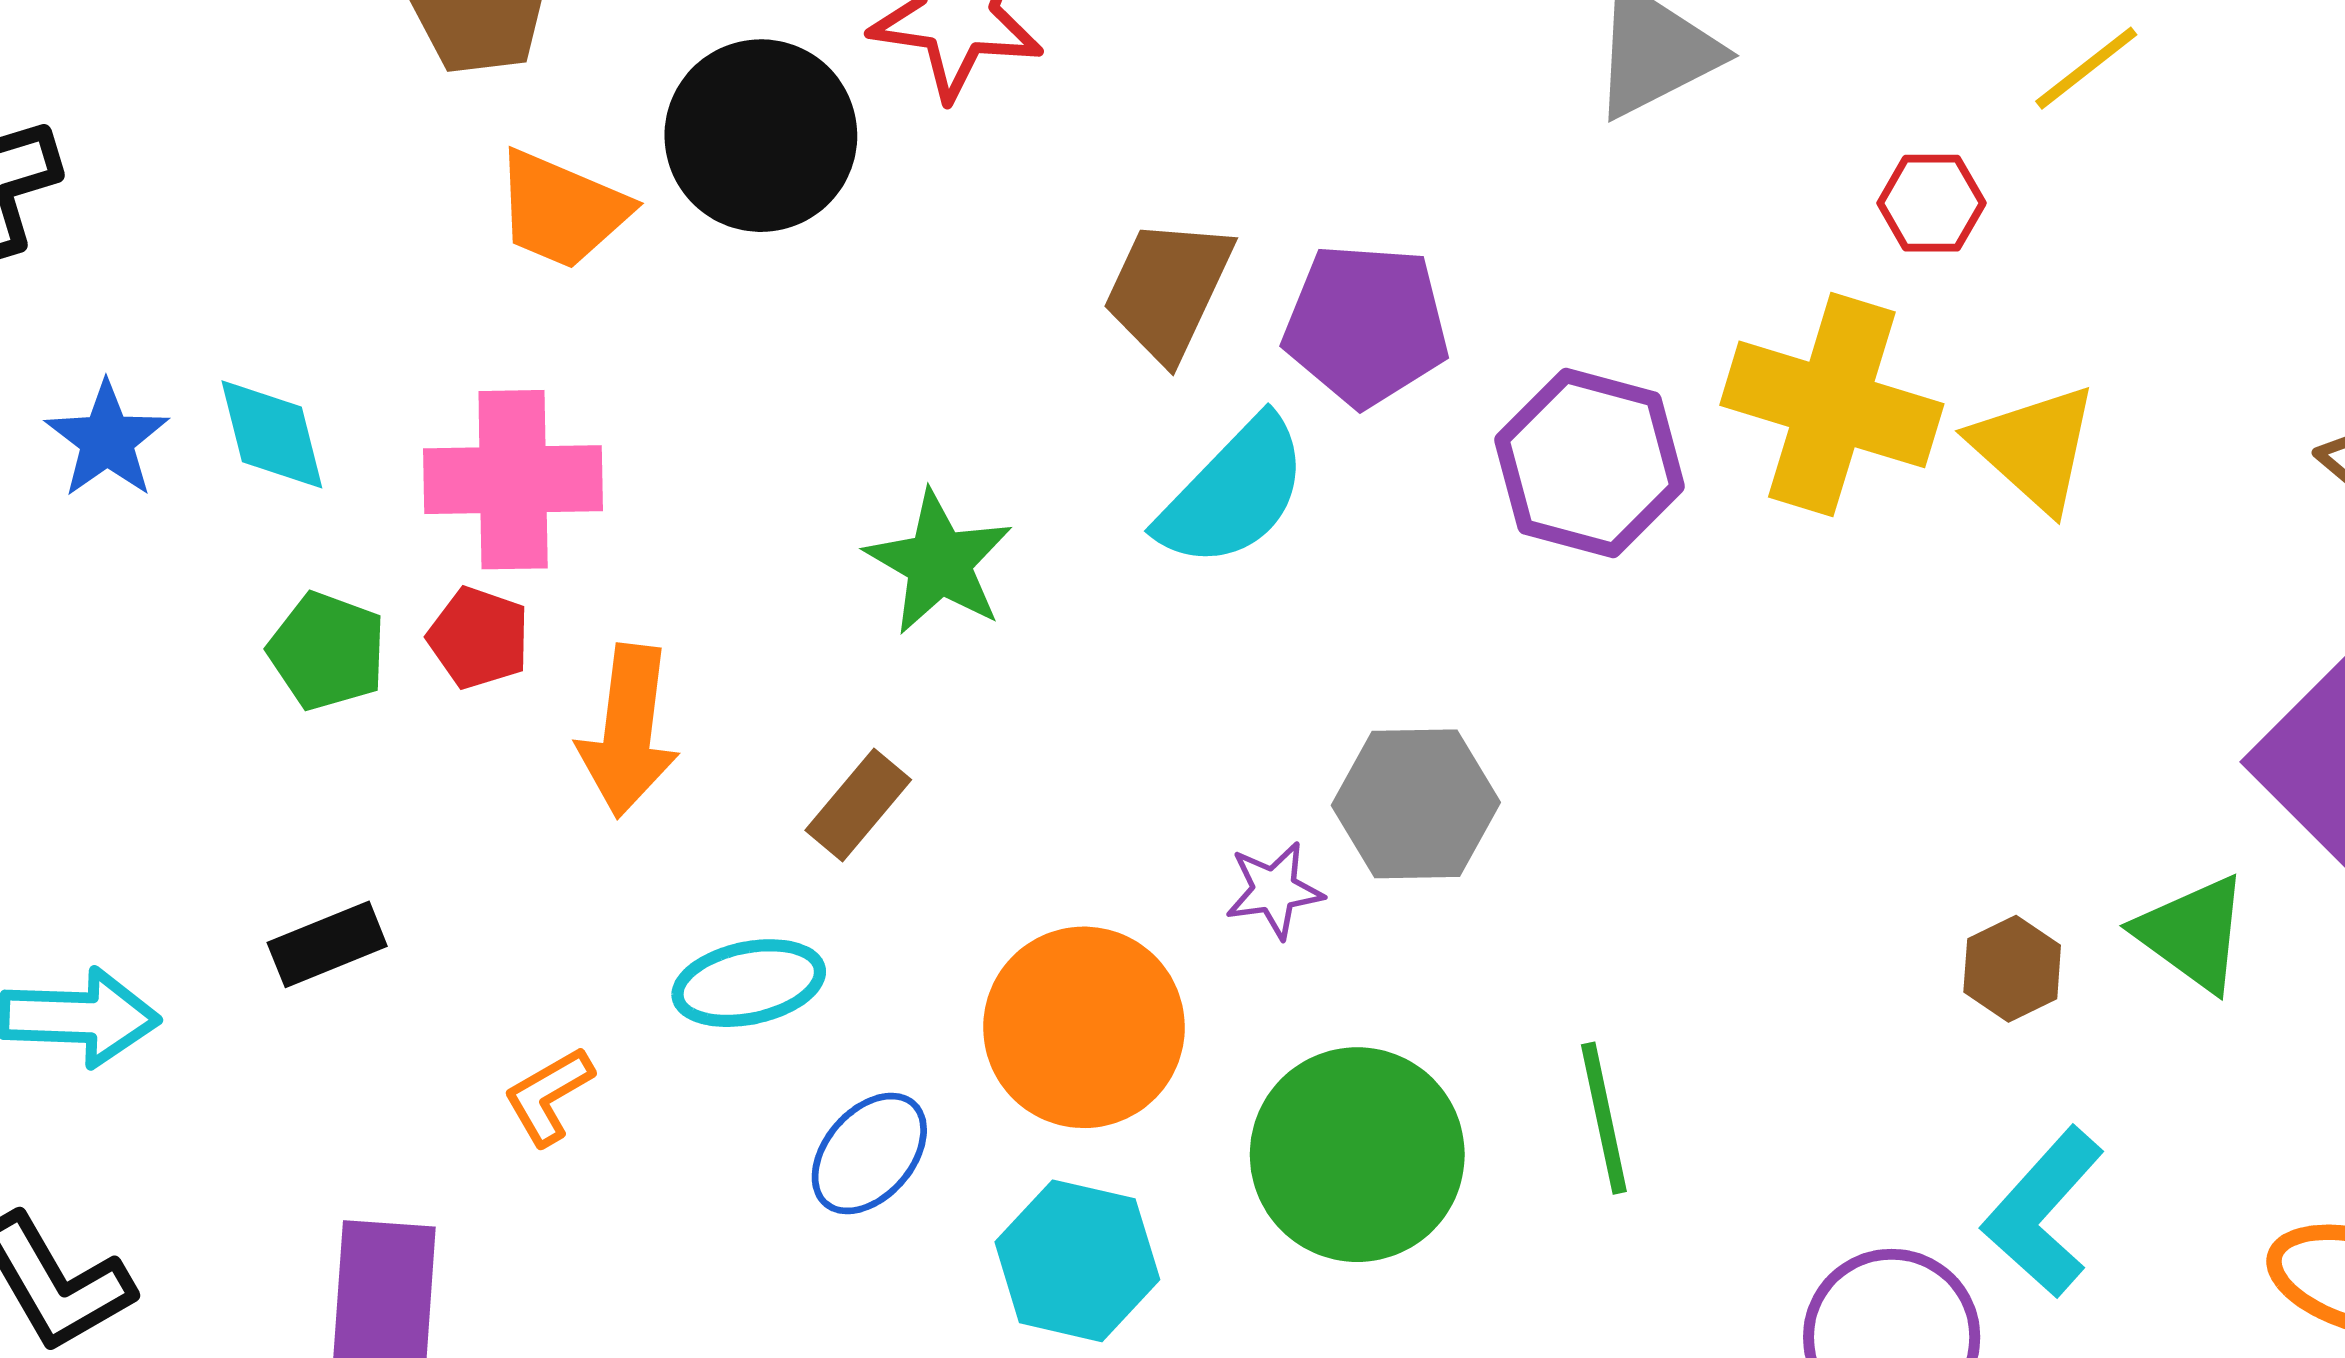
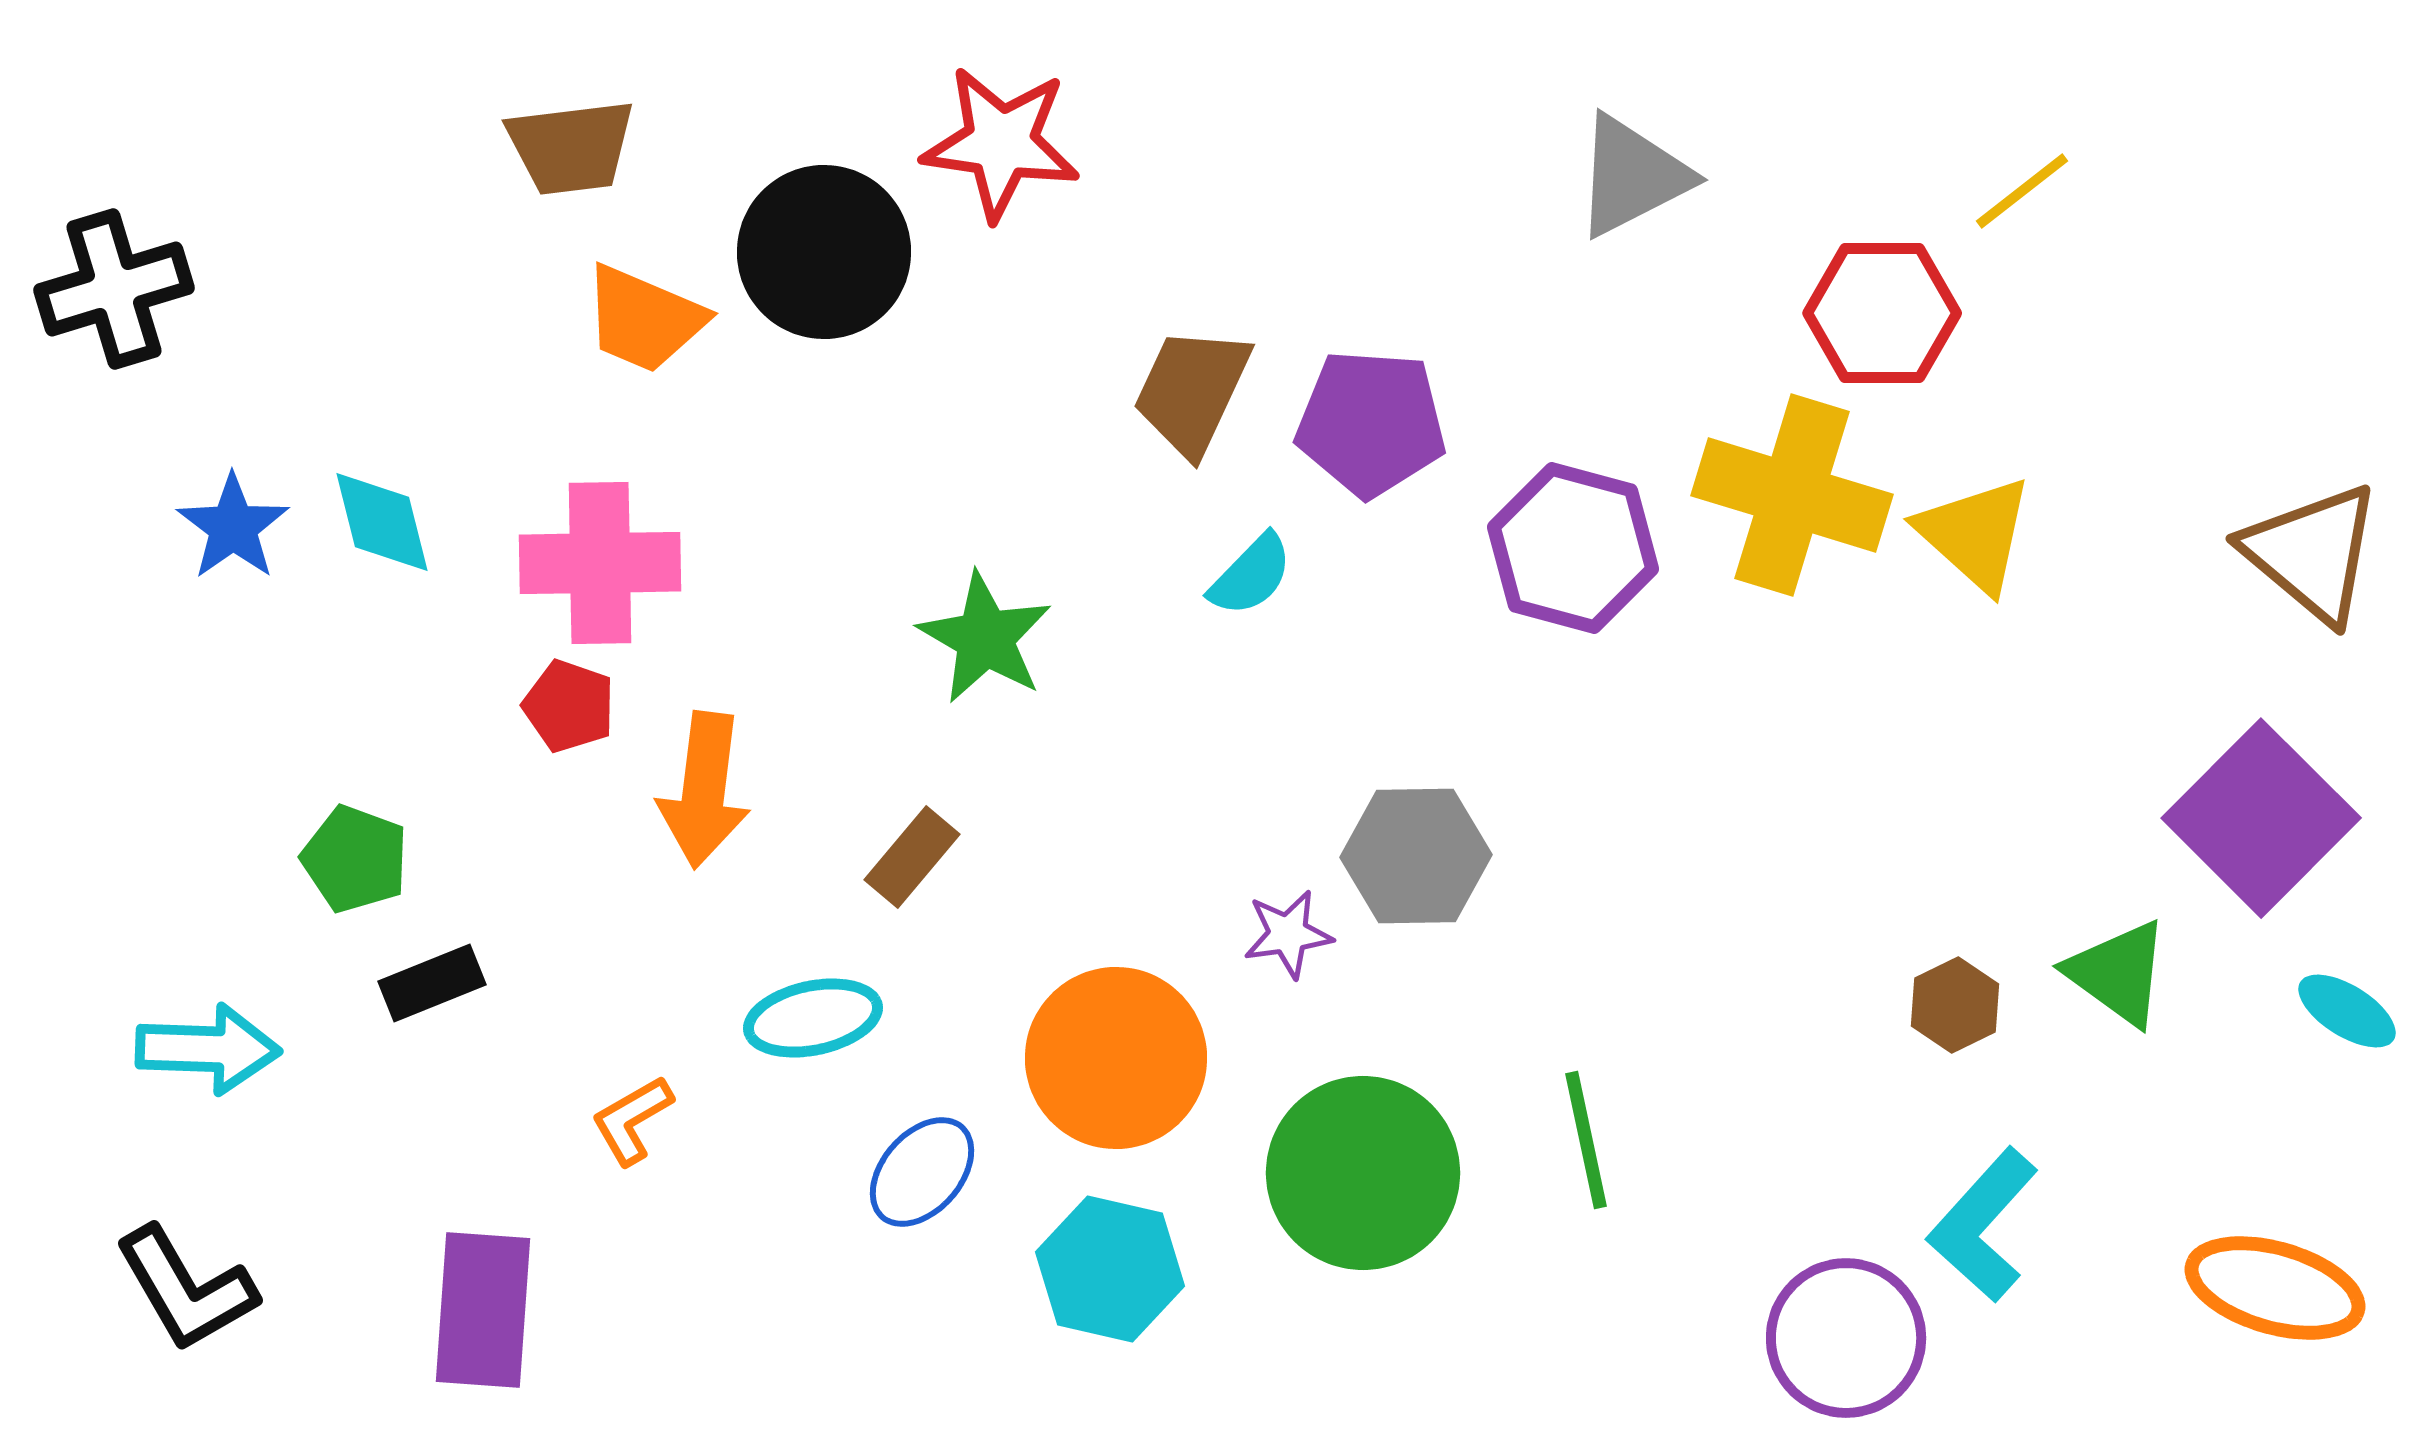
red hexagon: (1931, 203) -> (1882, 313), size x1.6
cyan semicircle: (1233, 493) -> (1251, 575), size x0.6
green pentagon: (327, 651) -> (355, 859), moved

